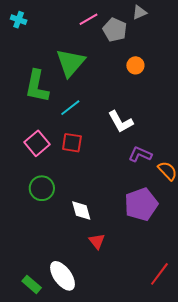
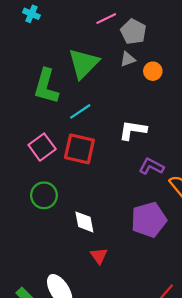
gray triangle: (139, 12) -> (128, 59), moved
white L-shape: (121, 122) -> (133, 130), turned 124
red square: (72, 143) -> (79, 149), size x1.4

